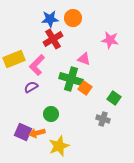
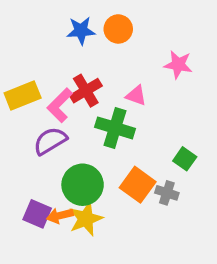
red cross: (53, 39) -> (86, 91), moved
purple semicircle: (31, 87) -> (50, 141), size x1.5
orange square: (85, 88) -> (138, 185), moved, size x1.5
green circle: (51, 114) -> (83, 185), size x1.6
yellow star: (59, 146) -> (86, 219), moved

